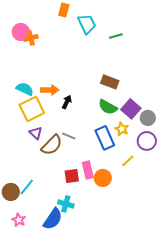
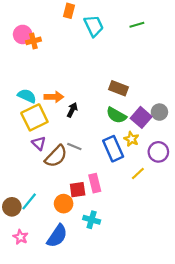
green line: (116, 36) -> (137, 25), moved
gray circle: (148, 118) -> (159, 112), moved
orange circle: (103, 178) -> (64, 204), moved
cyan cross: (66, 204) -> (92, 220), moved

